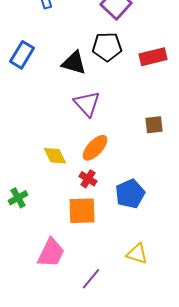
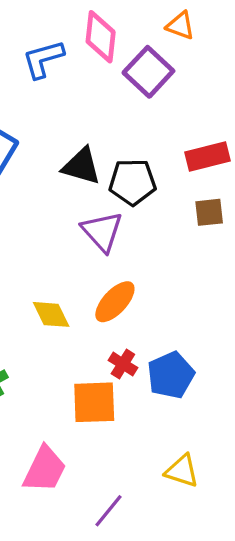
black pentagon: (107, 47) -> (132, 182), moved
brown square: (154, 125) -> (209, 212), moved
red cross: (88, 179) -> (123, 364), moved

